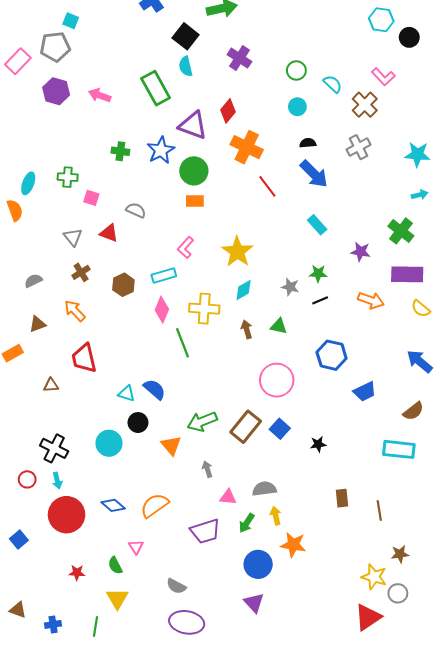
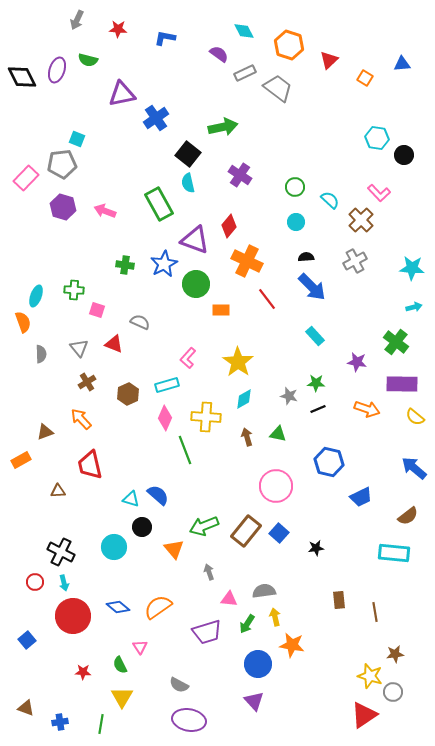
orange rectangle: (195, 201) -> (221, 310), moved
gray semicircle: (33, 281) -> (41, 354), moved, turned 114

